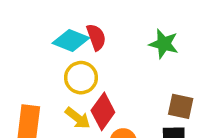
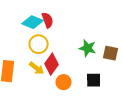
green star: (164, 44) -> (88, 48), moved
brown square: (181, 106) -> (111, 53), moved

